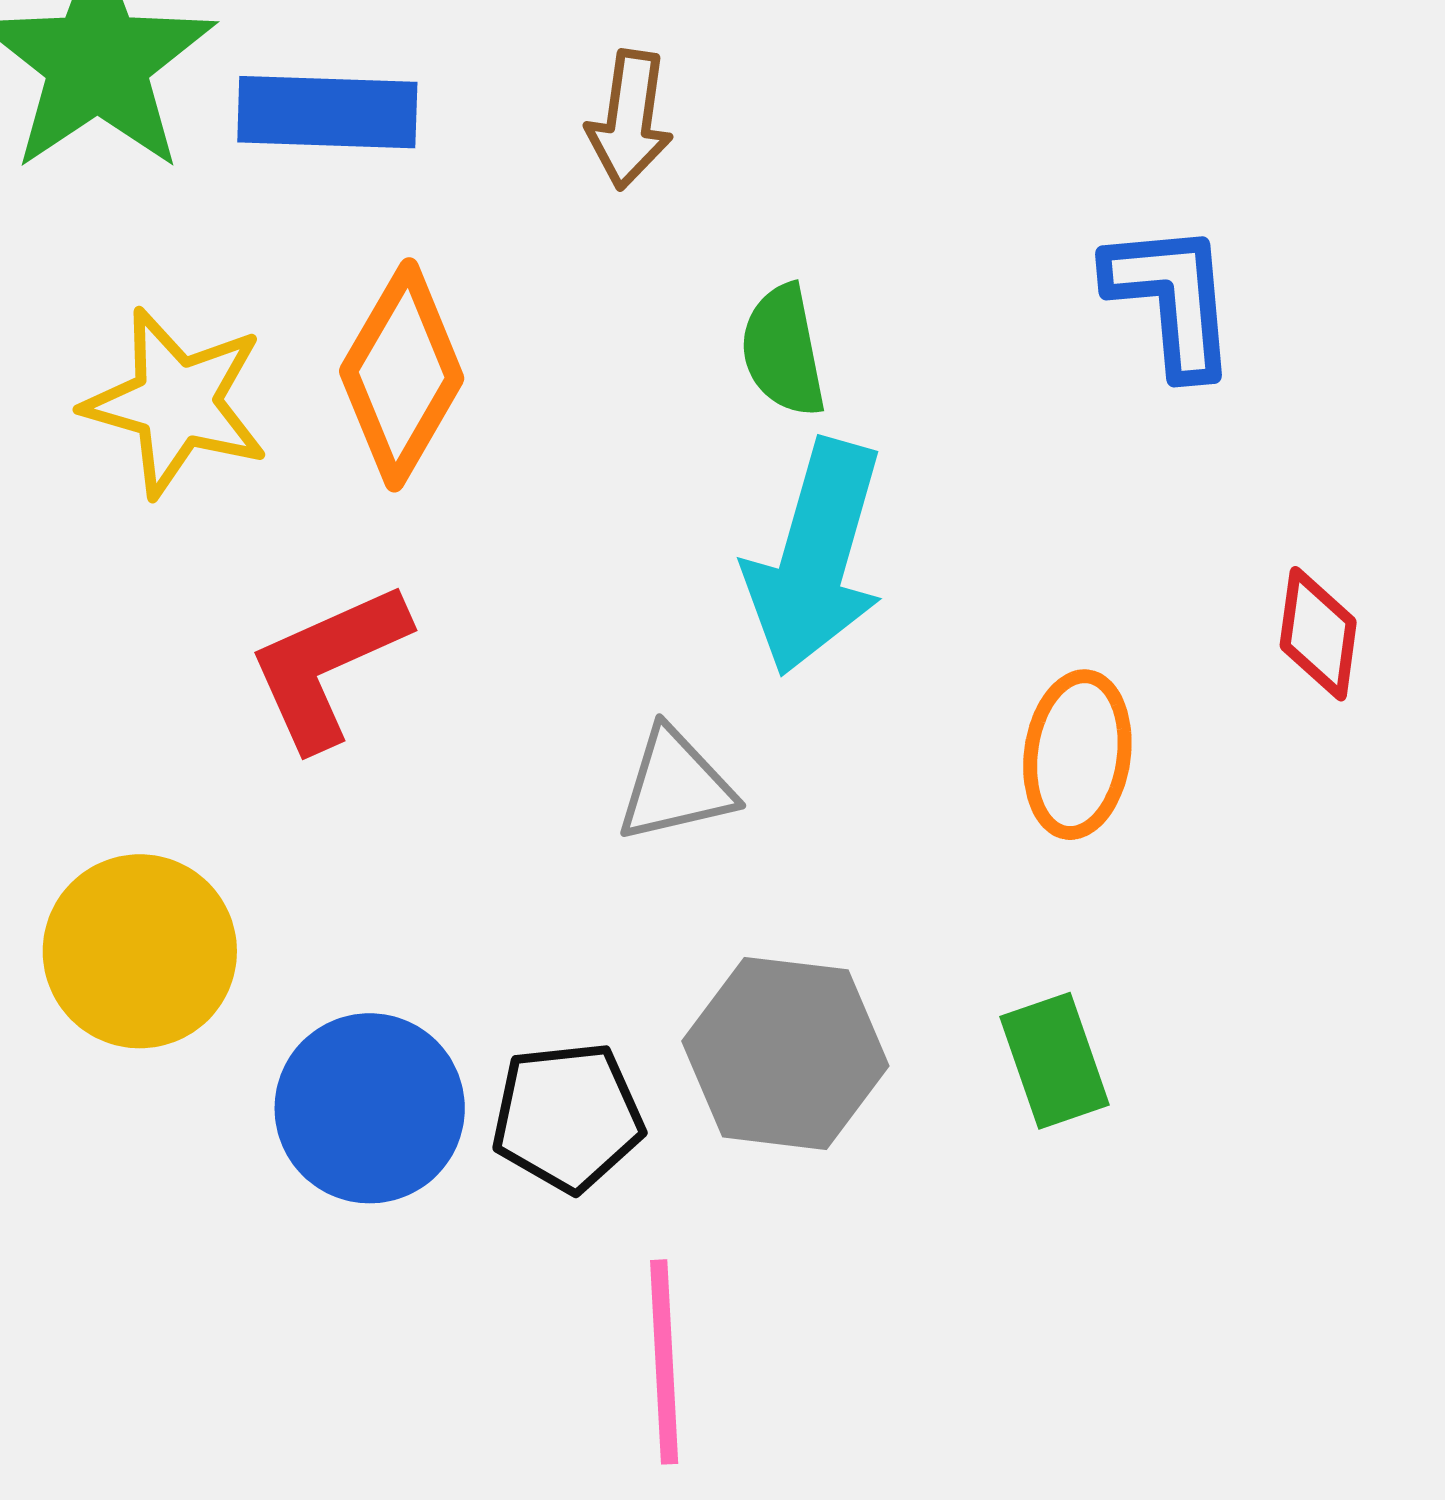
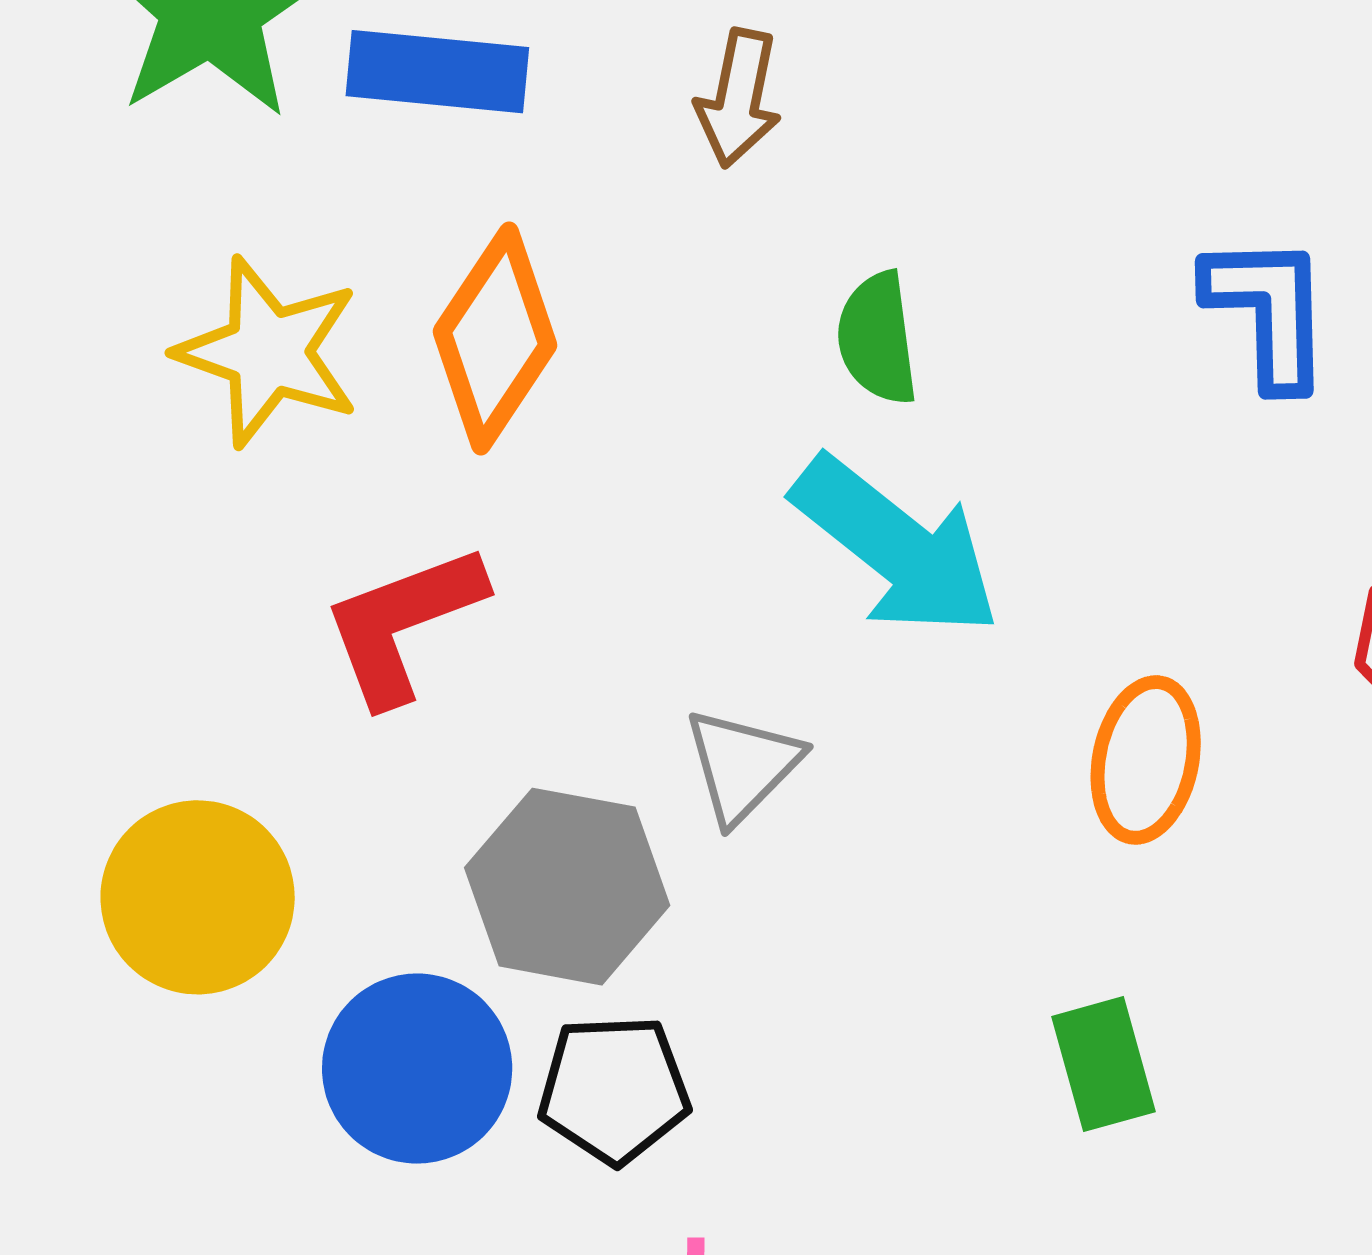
cyan arrow: (815, 557) -> (896, 547), turned -71
gray triangle: (675, 785) -> (742, 765), turned -36
gray hexagon: (785, 1053) -> (567, 887), moved

